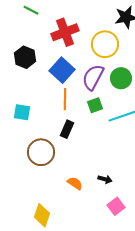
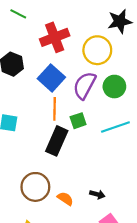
green square: (95, 105) -> (78, 121), moved
black rectangle: (67, 129) -> (57, 141), size x1.5
brown circle: (41, 152) -> (35, 187), moved

